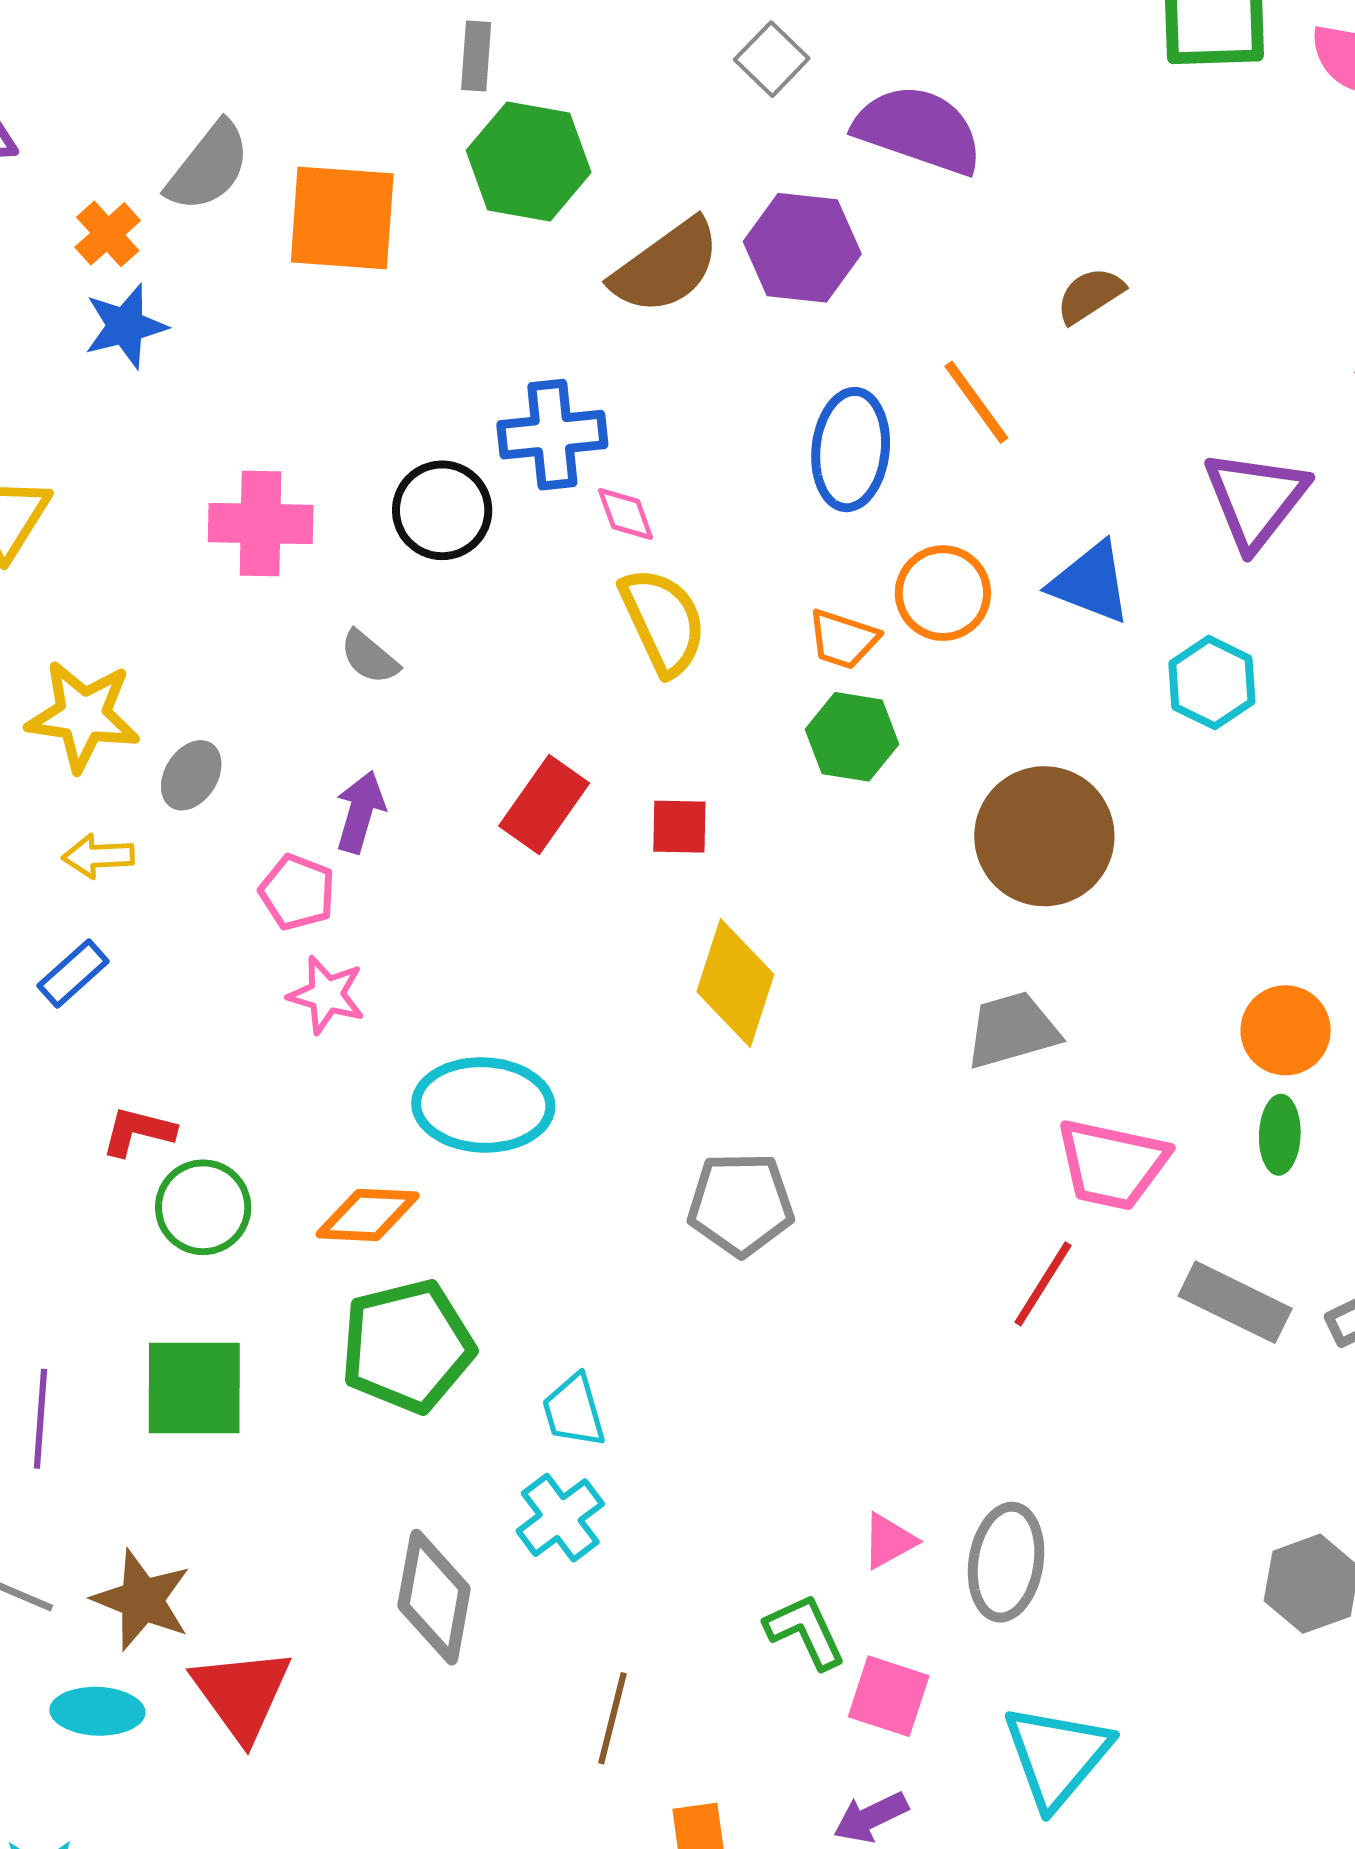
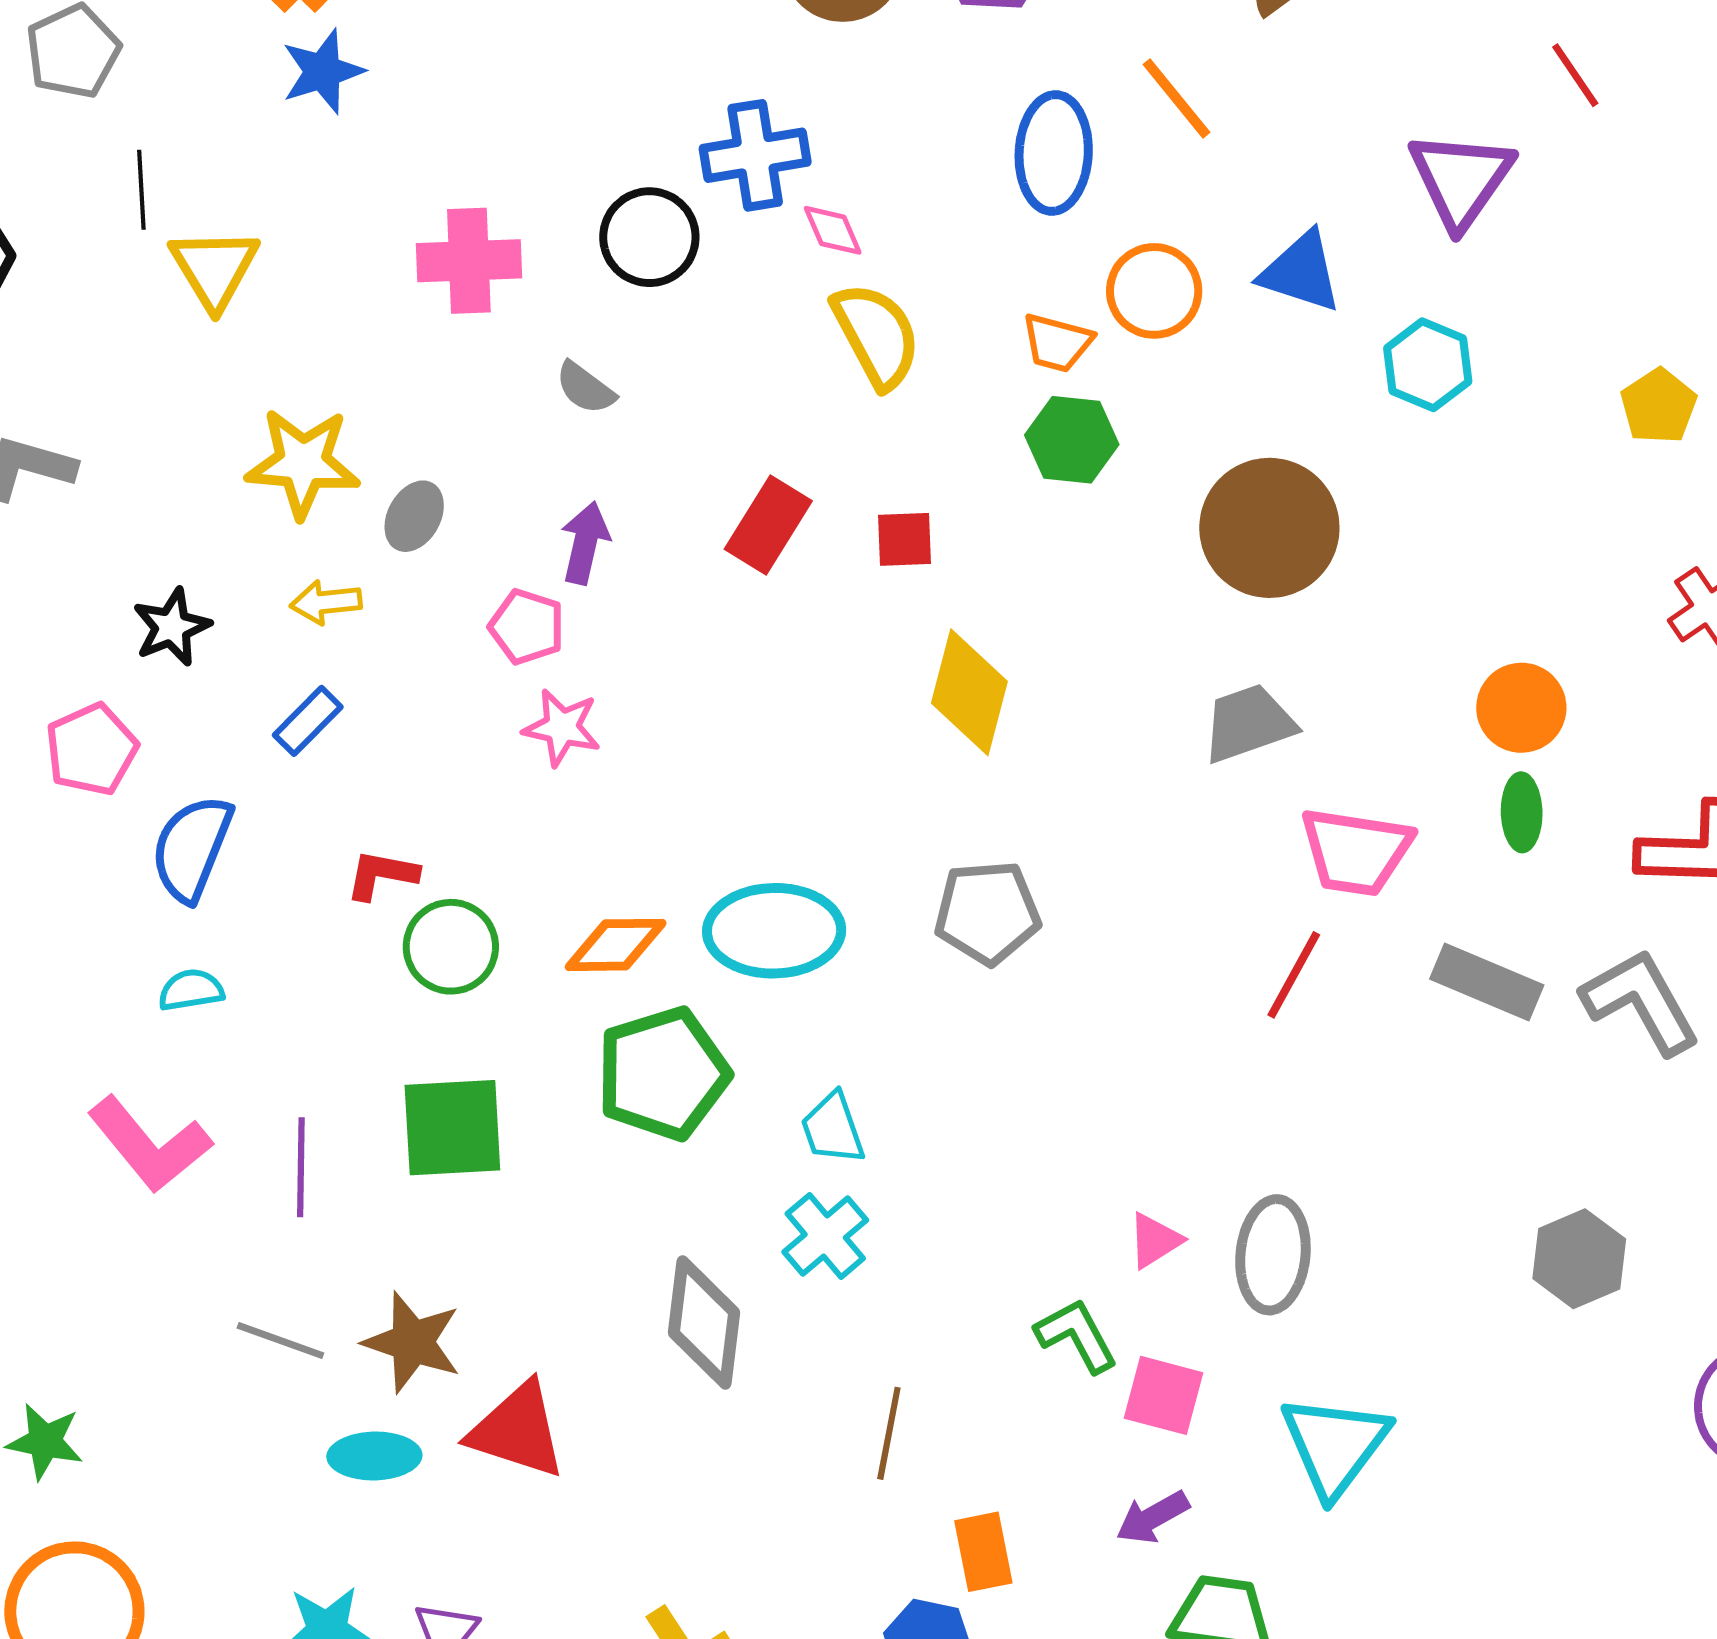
cyan ellipse: (483, 1105) -> (774, 931), moved
red triangle: (242, 1694) -> (518, 1430), turned -33

